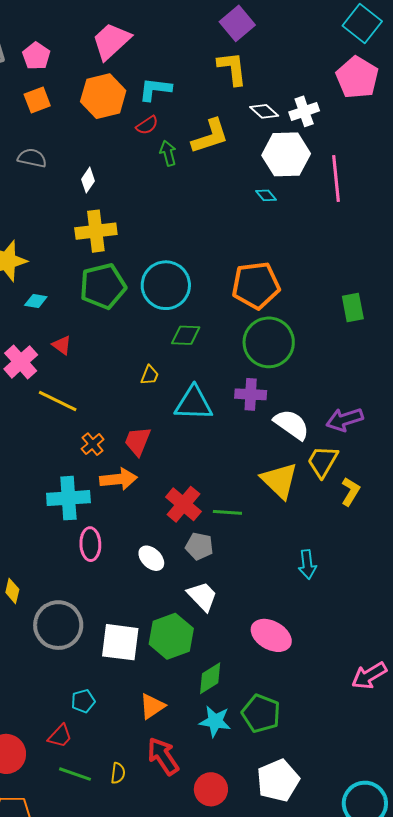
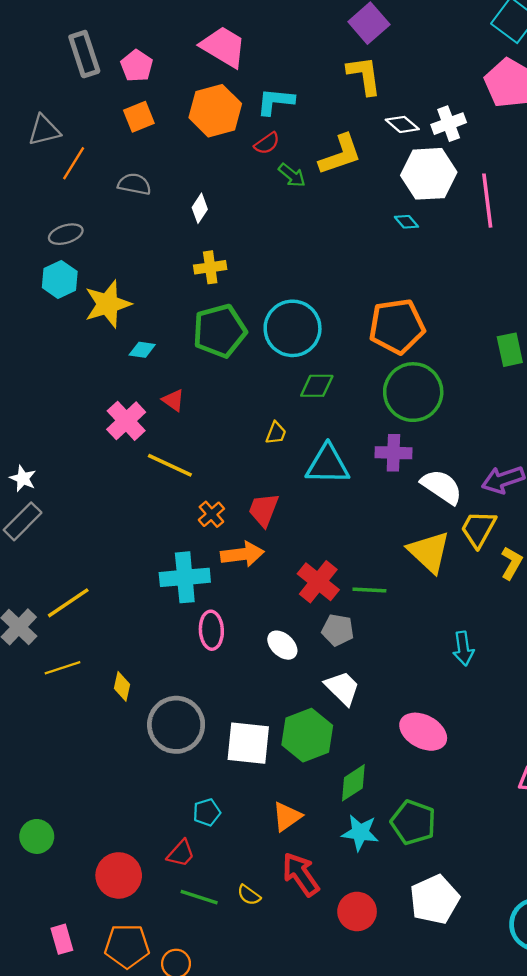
pink trapezoid: (111, 41) -> (223, 47), turned 75
green arrow: (168, 153) -> (292, 175), turned 145
yellow cross: (96, 231) -> (210, 267), size x0.7
yellow semicircle: (118, 773) -> (249, 895), turned 120

